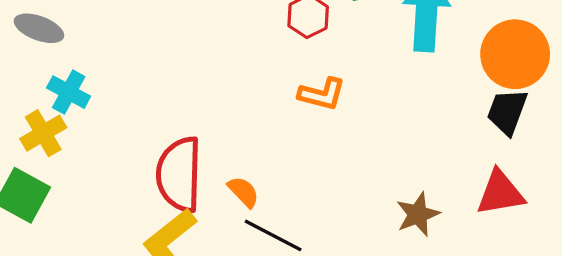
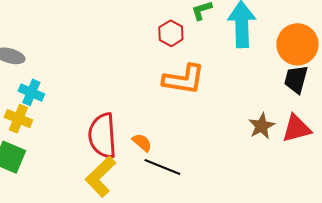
orange L-shape: (322, 94) -> (184, 79), size x1.5
yellow cross: (43, 133) -> (18, 119), turned -32
brown star: (418, 214) -> (262, 126), moved

